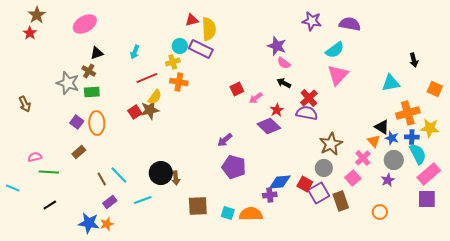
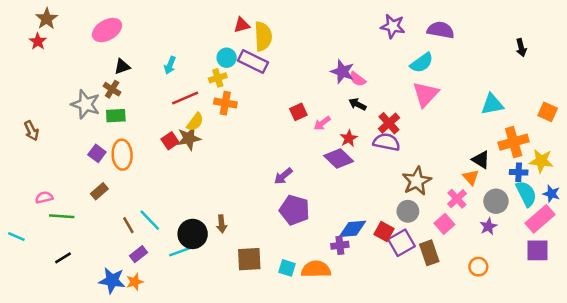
purple star: (277, 46) -> (342, 72), moved
black arrow: (414, 60) -> (521, 48), moved
blue star: (392, 138) -> (551, 194), moved
black circle: (161, 173) -> (193, 234), moved

